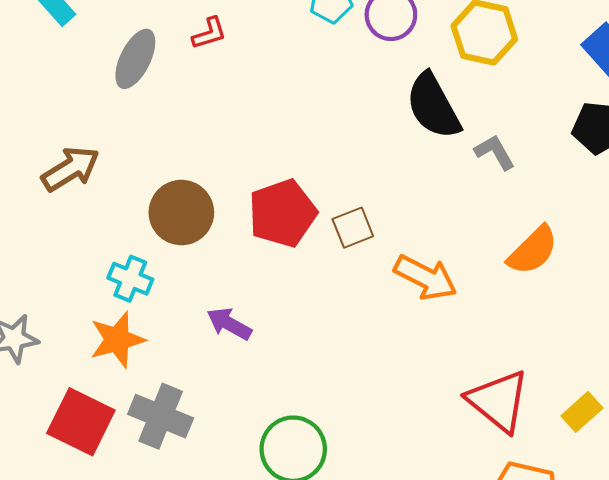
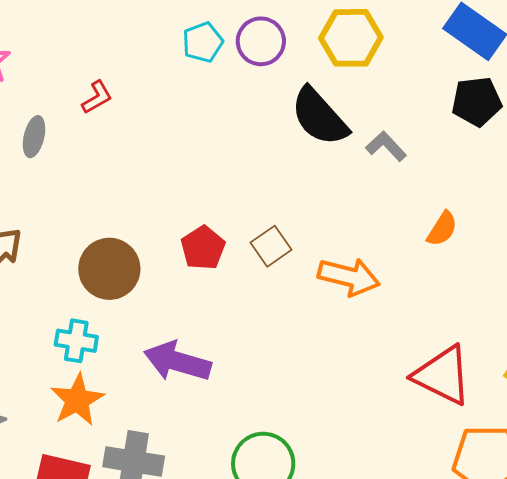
gray ellipse: (135, 59) -> (34, 137), size x0.7
red pentagon: (282, 213) -> (203, 248), size x0.7
orange semicircle: (533, 250) -> (442, 229), size x0.7
purple arrow: (229, 324) -> (177, 361), size x1.5

